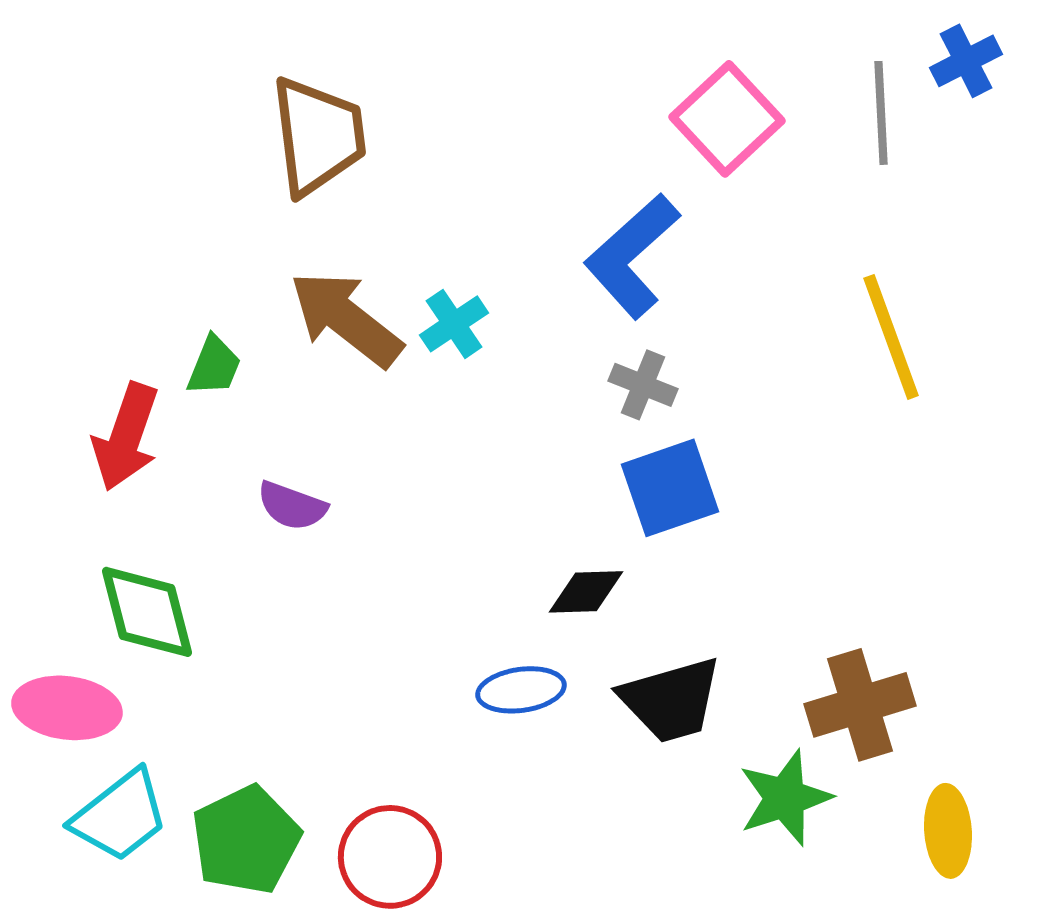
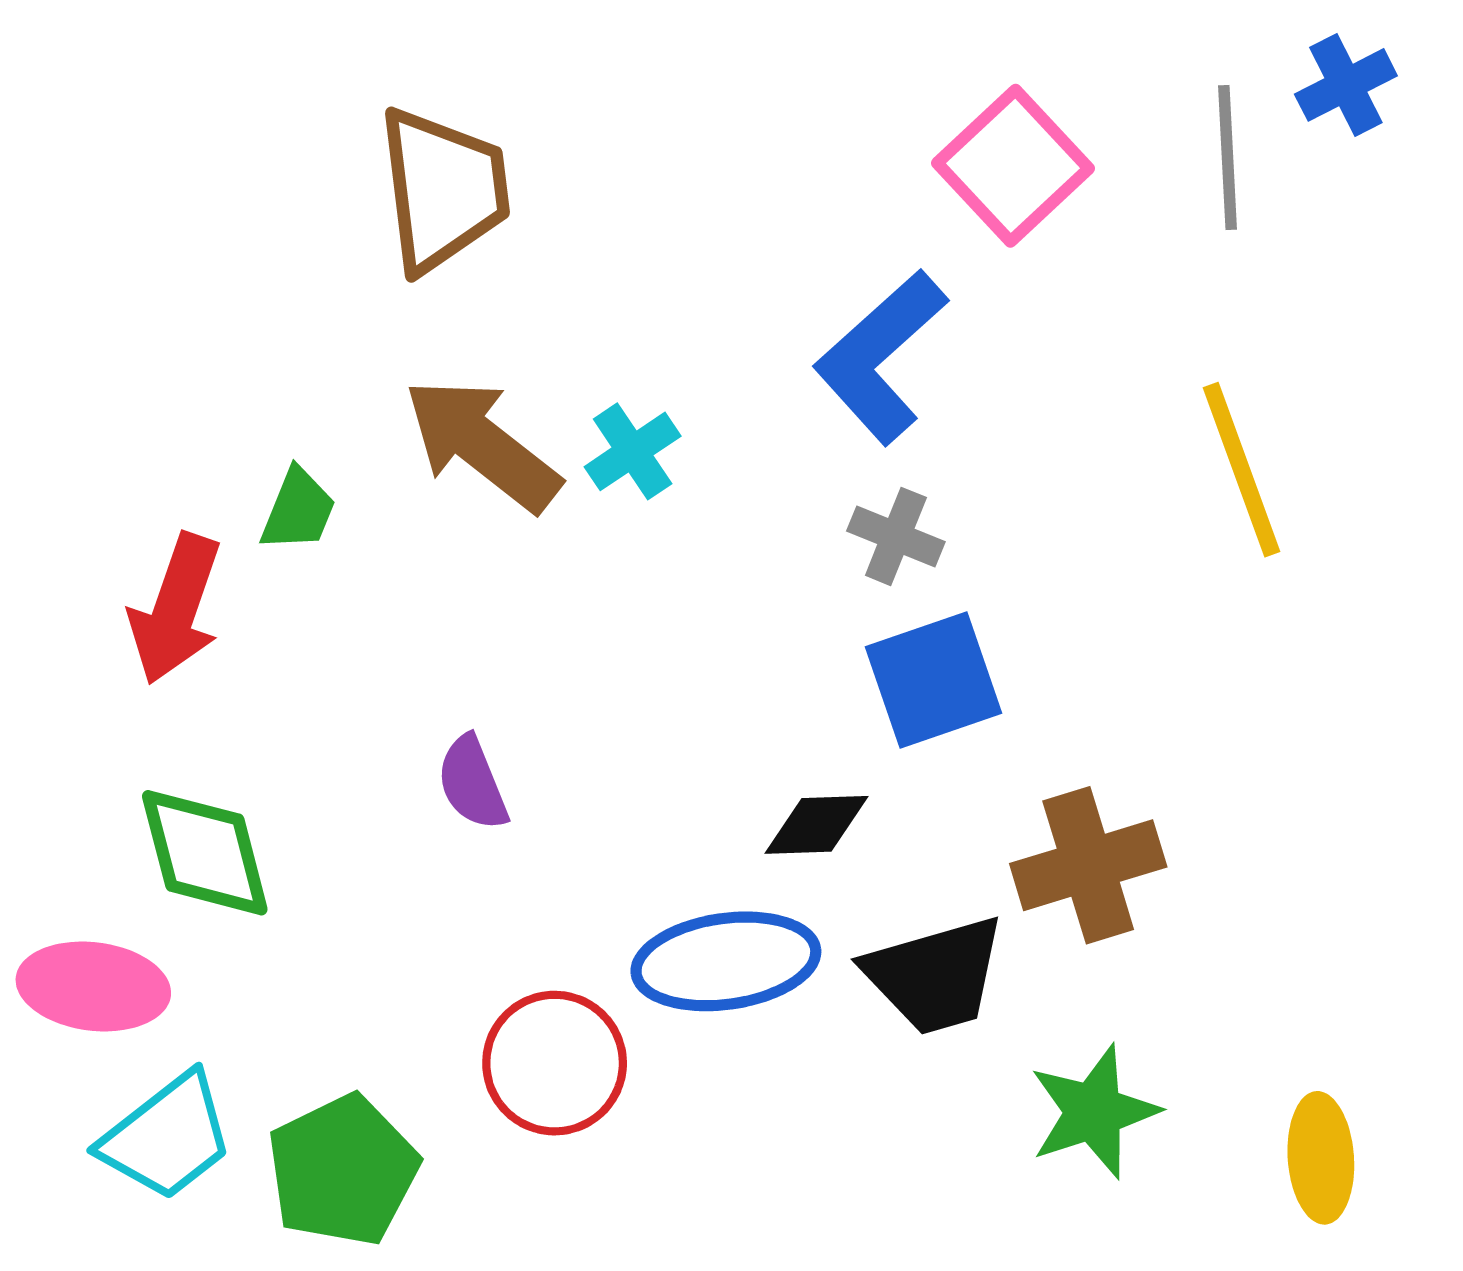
purple semicircle: (292, 506) -> (472, 783), moved, turned 48
blue ellipse: (521, 690) -> (726, 961), size x1.5
brown cross: (860, 705) -> (1088, 865), moved
red circle: (390, 857) -> (555, 1063), moved

